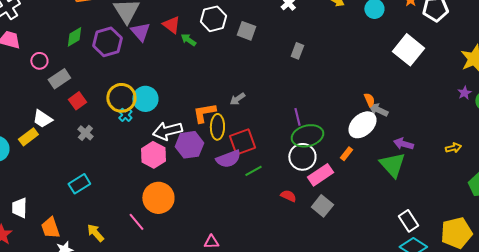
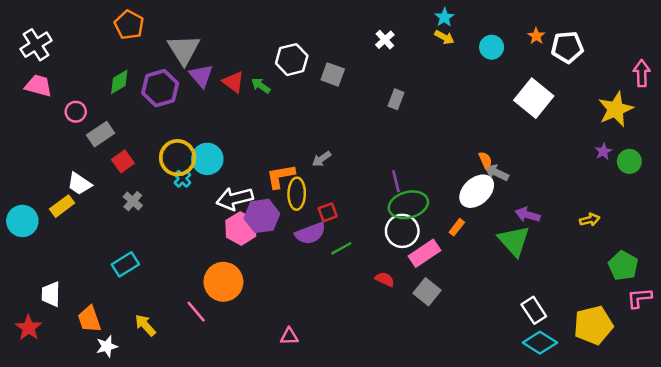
red triangle: (171, 25) -> (233, 82), moved
red square: (242, 142) -> (328, 212), size x0.6
pink hexagon: (153, 155) -> (241, 228), moved

